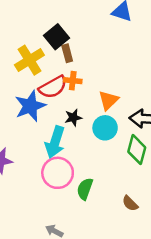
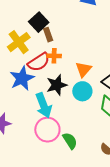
black star: (73, 118) -> (57, 85), size x1.5
cyan arrow: (55, 142) -> (44, 105), turned -35
green semicircle: (85, 189) -> (70, 141), turned 132

